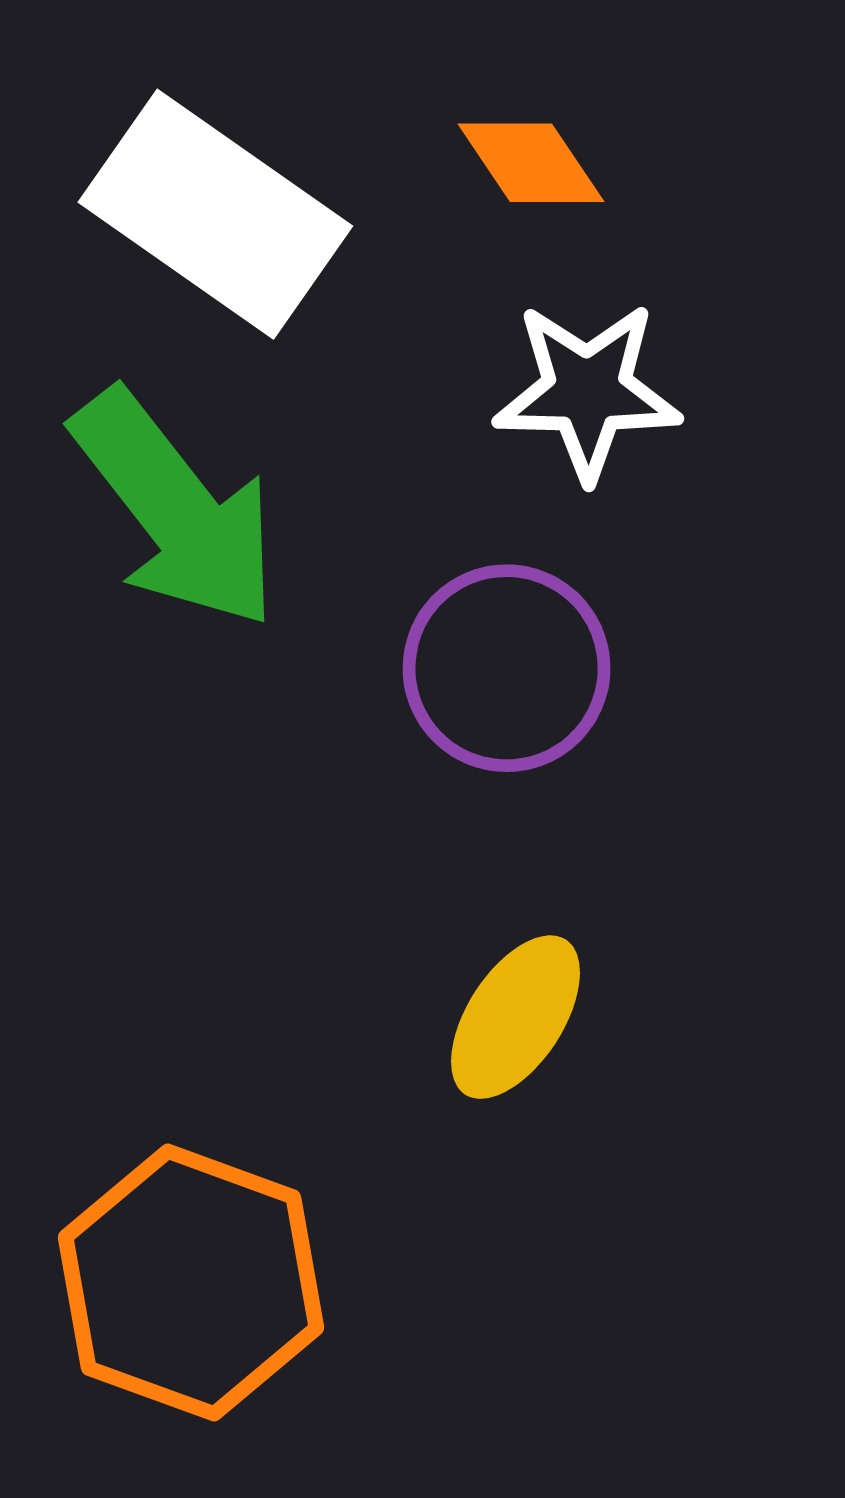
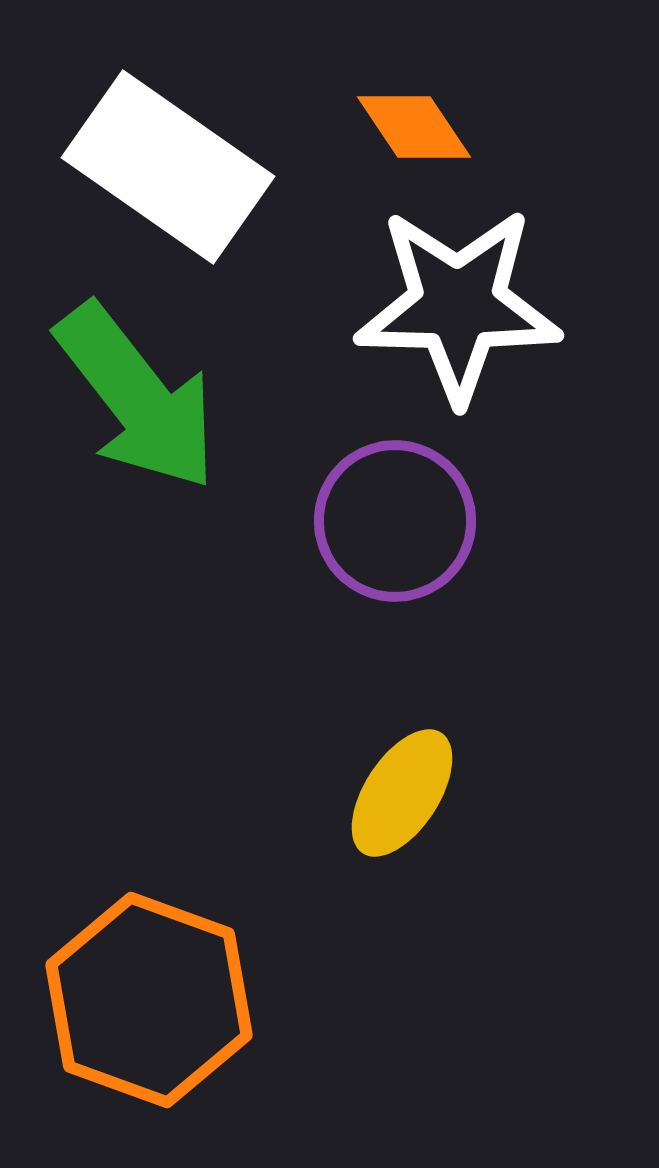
white star: (587, 391) -> (458, 305), size x1.4

